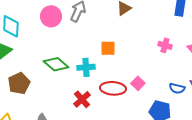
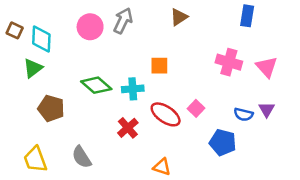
pink cross: (165, 45) -> (229, 62), size x1.5
brown pentagon: (19, 83) -> (51, 108), turned -30
red ellipse: (113, 88) -> (166, 114), turned 30

